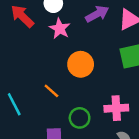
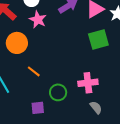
orange circle: (81, 64) -> (17, 43), moved

